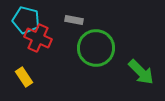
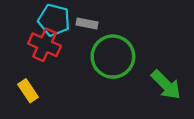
cyan pentagon: (26, 20) -> (54, 20), moved

